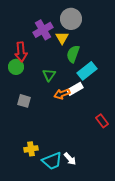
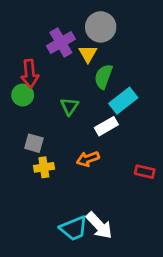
orange arrow: (62, 94) -> (88, 159), moved
red rectangle: (102, 121) -> (145, 172), turned -40
yellow cross: (31, 149) -> (44, 167), moved
white arrow: (70, 159) -> (99, 225), size x1.5

